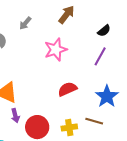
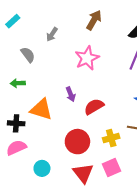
red semicircle: (67, 89) -> (94, 107), moved
purple arrow: (15, 116) -> (71, 94), moved

